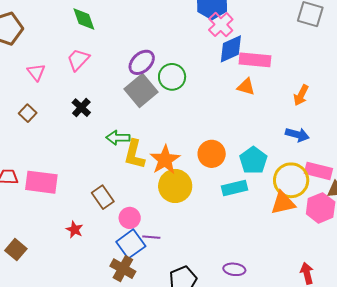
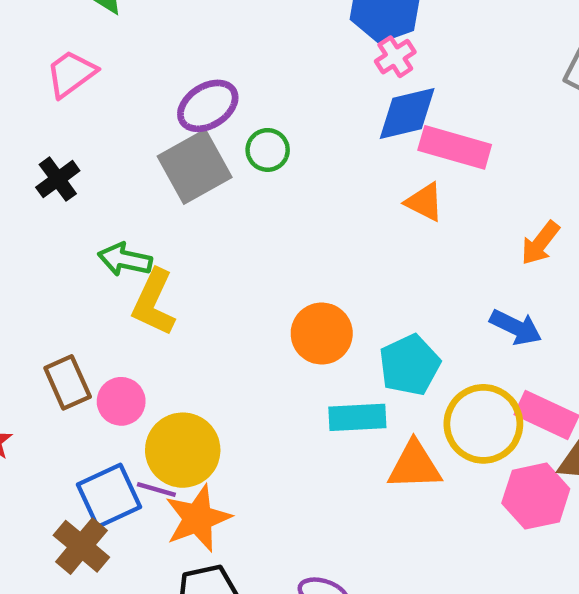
pink cross: (221, 25) -> (395, 57), size x0.7
green circle: (172, 77) -> (268, 150), size x0.7
orange star: (165, 160) -> (198, 518), moved
yellow circle: (175, 186) -> (183, 450), moved
orange triangle: (283, 203) -> (415, 466), moved
pink circle: (130, 218) -> (121, 401), moved

